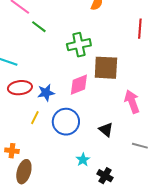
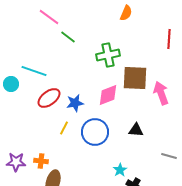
red ellipse: (20, 88) -> (49, 98), turned -30
pink arrow: (132, 102) -> (161, 93), moved
black triangle: (106, 130) -> (136, 130), moved, turned -35
cyan star: (83, 160) -> (120, 170), moved

